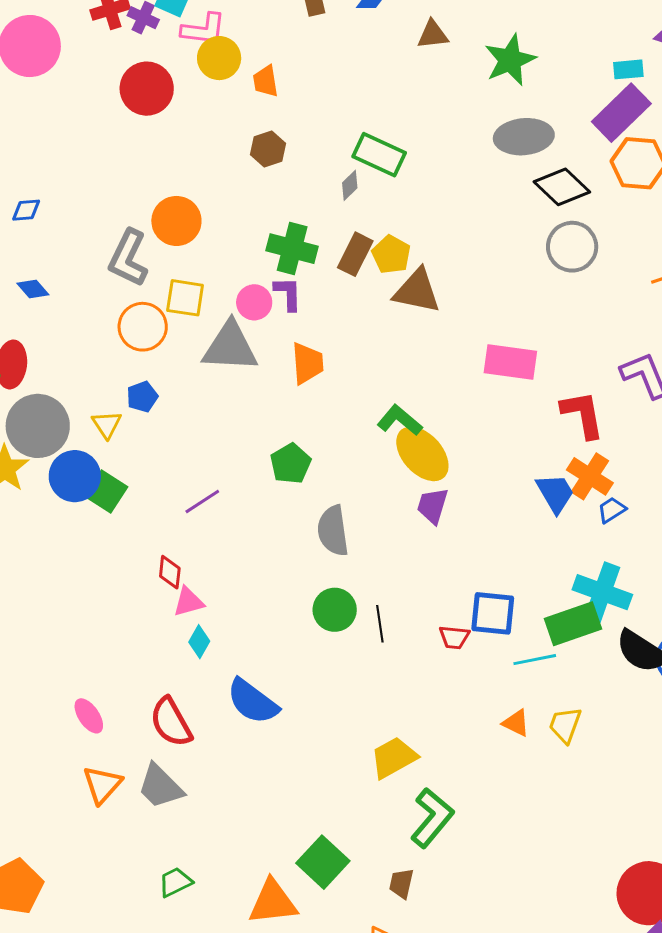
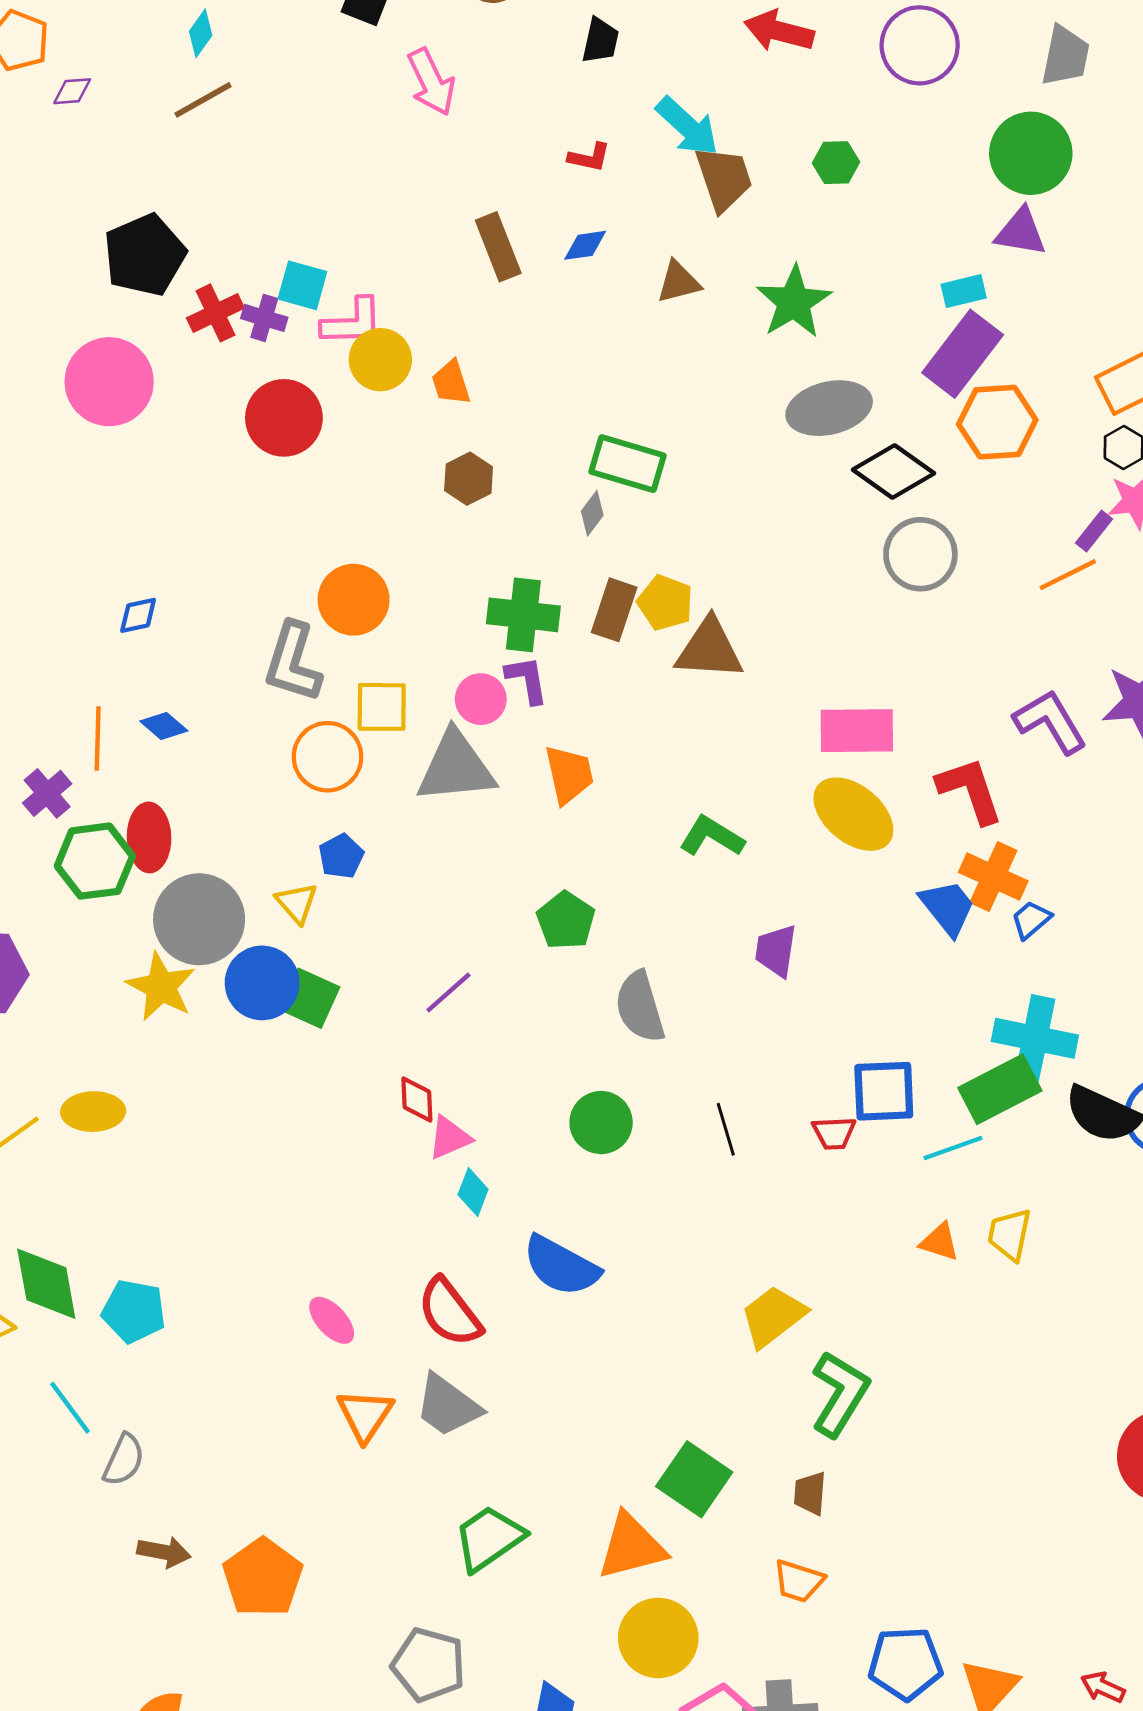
yellow ellipse: (422, 454) -> (853, 814), moved
green circle: (335, 610) -> (601, 1123), moved
green trapezoid: (175, 882) -> (489, 1538), size x1.5

